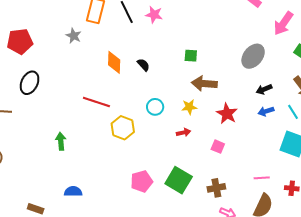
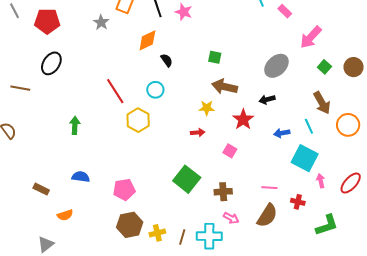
orange diamond: (114, 62) -> (147, 40), moved, turned 55
black arrow: (264, 89) -> (267, 99), moved
red line: (96, 102) -> (115, 91), turned 32
cyan circle: (155, 107) -> (155, 90), moved
blue arrow: (266, 111) -> (282, 133), moved
pink pentagon: (142, 181) -> (124, 190), moved

